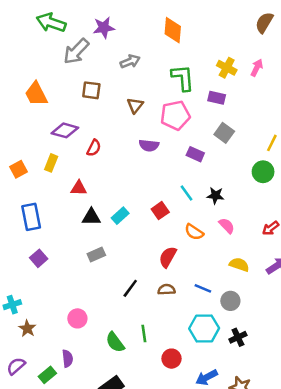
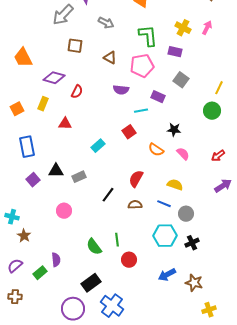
gray arrow: (130, 61) -> (106, 23), turned 49
orange trapezoid: (36, 94) -> (23, 58), moved
brown triangle: (135, 105) -> (110, 58), turned -40
cyan line: (187, 193) -> (141, 111), moved, turned -64
red square: (160, 211) -> (129, 132), moved
black triangle: (91, 217) -> (56, 171), moved
orange semicircle: (194, 232) -> (156, 150), moved
yellow semicircle: (239, 265) -> (175, 185), moved
black line: (130, 288) -> (108, 195), moved
cyan cross: (12, 305) -> (12, 217), turned 32
pink circle: (77, 318) -> (64, 211), moved
red circle: (172, 359) -> (129, 260), moved

